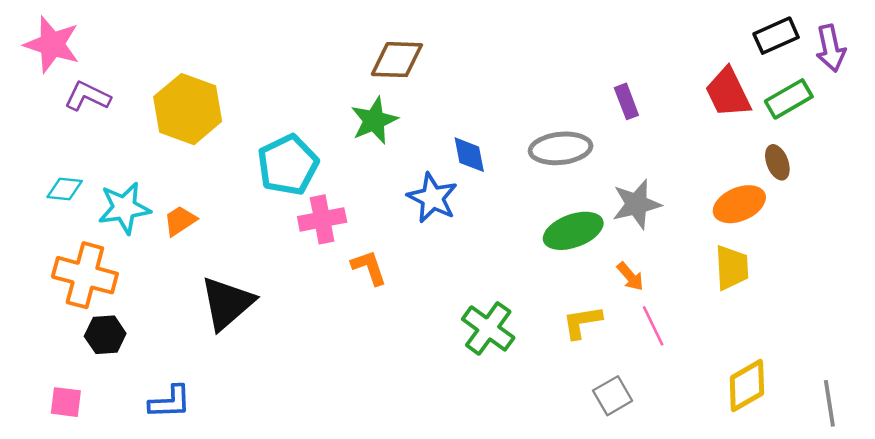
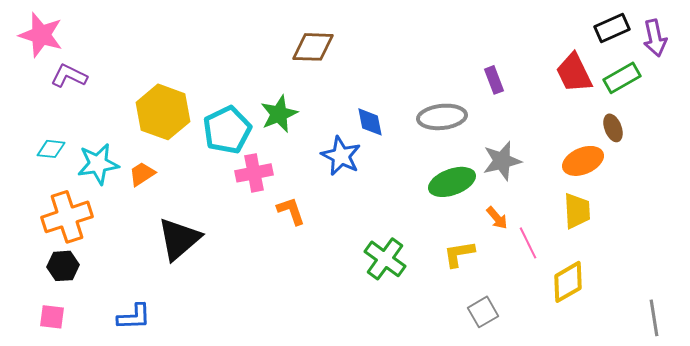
yellow hexagon: (188, 109) -> (163, 112), moved
green star: (374, 120) -> (279, 114), moved
orange cross: (85, 275) -> (67, 217), turned -33
pink line: (653, 326) -> (528, 243), moved
black hexagon: (105, 335) -> (63, 266), moved
yellow diamond: (747, 386) -> (568, 282), moved

